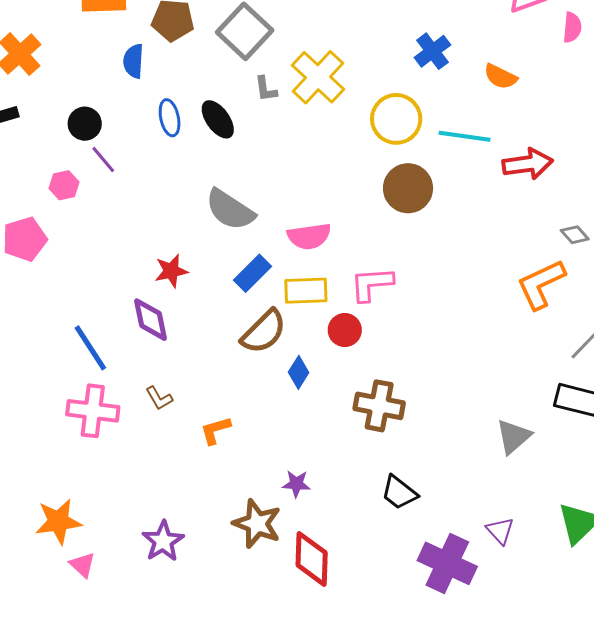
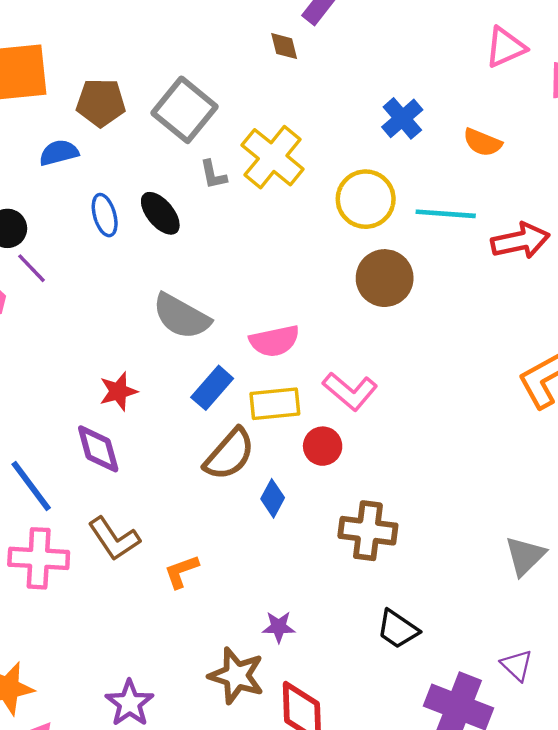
blue semicircle: (133, 61) -> (59, 153), turned 76
pink L-shape: (372, 284) -> (350, 391), turned -132
brown L-shape: (159, 398) -> (114, 539), size x1.6

